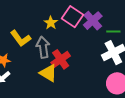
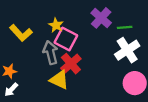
pink square: (72, 17) -> (66, 39), moved
yellow L-shape: (21, 38) -> (21, 33), moved

